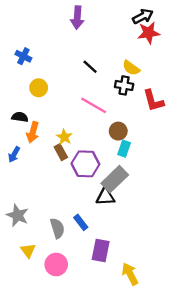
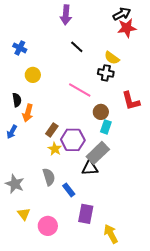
black line: (90, 67) -> (77, 47), moved
red L-shape: (153, 101) -> (131, 101), moved
black semicircle: (20, 117) -> (17, 100), turned 72
yellow star: (64, 137) -> (55, 149), moved
brown rectangle: (61, 152) -> (52, 130), turned 64
gray semicircle: (57, 228) -> (49, 177), moved

